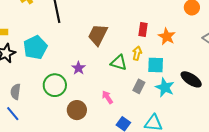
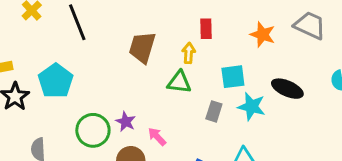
orange star: (167, 36) -> (263, 35), moved
yellow arrow: (137, 53) -> (189, 53), moved
purple star: (78, 68) -> (126, 122), moved
pink arrow: (107, 97) -> (157, 137), moved

